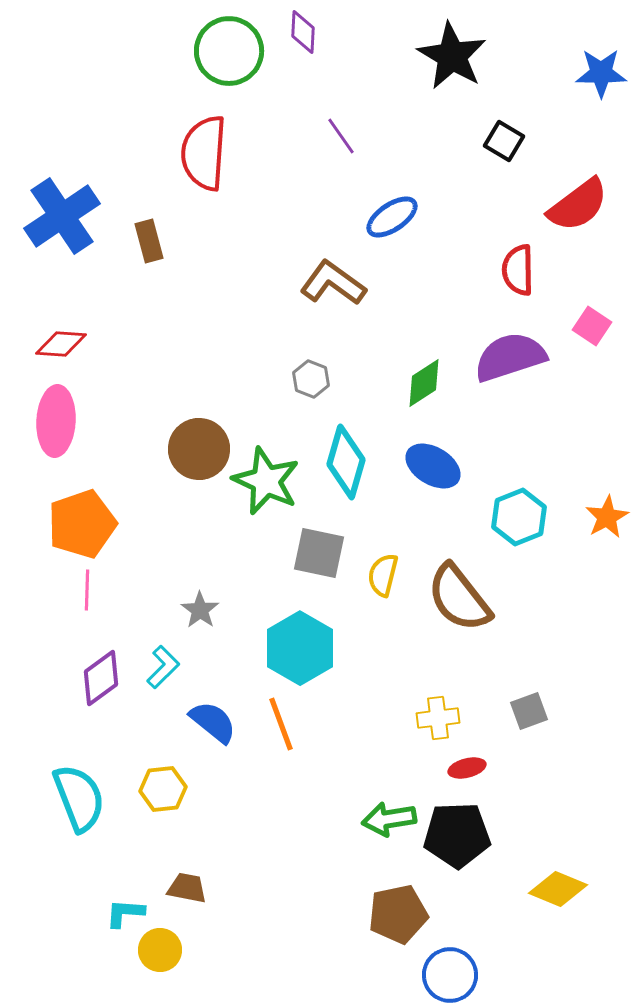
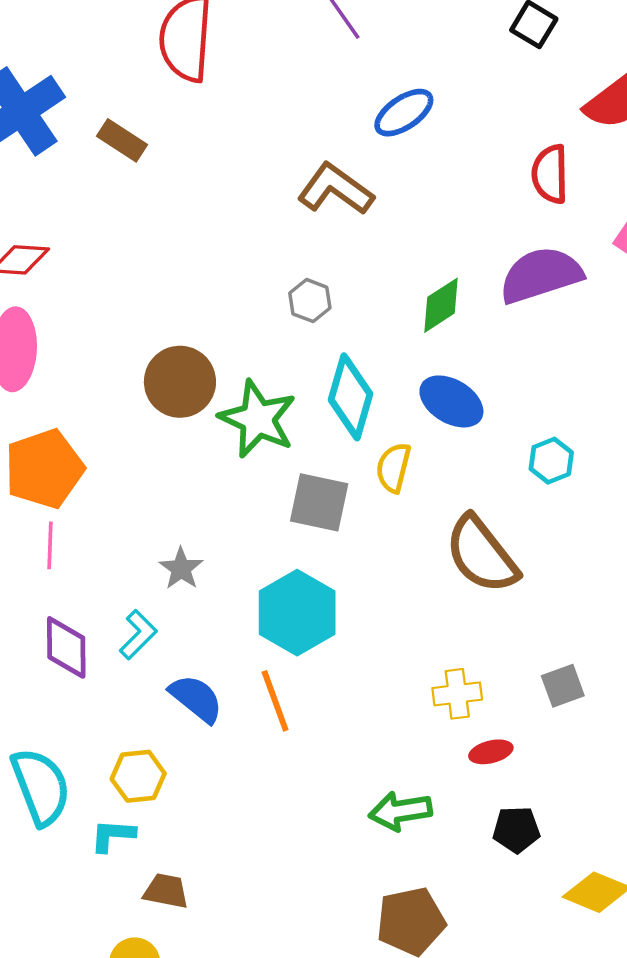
brown rectangle: (149, 241) -> (122, 140), turned -42
cyan hexagon: (519, 517) -> (551, 461), size x0.7
yellow semicircle: (383, 575) -> (393, 468), moved
purple diamond: (101, 678) -> (66, 647), turned -54
black pentagon: (457, 835) -> (516, 830), moved, size x0.6
cyan L-shape: (125, 913) -> (113, 835), moved

